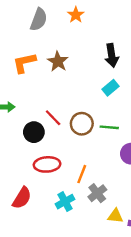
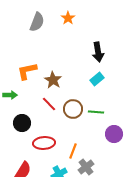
brown star: (58, 61) -> (53, 80), moved
orange L-shape: (24, 63) -> (27, 71), moved
black circle: (34, 132) -> (22, 123), moved

